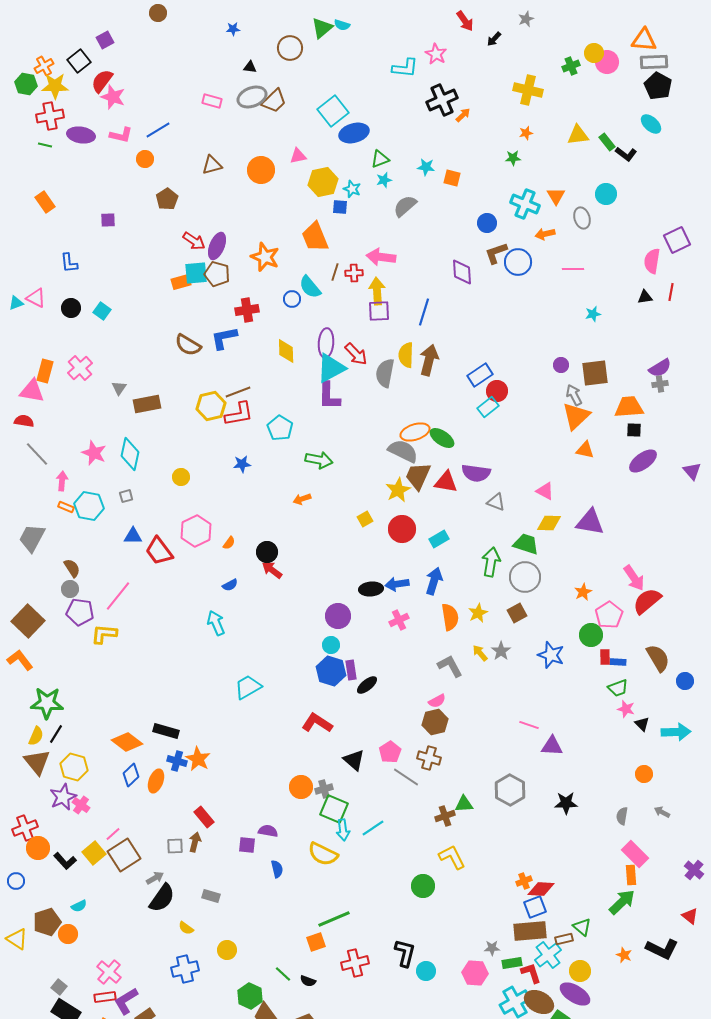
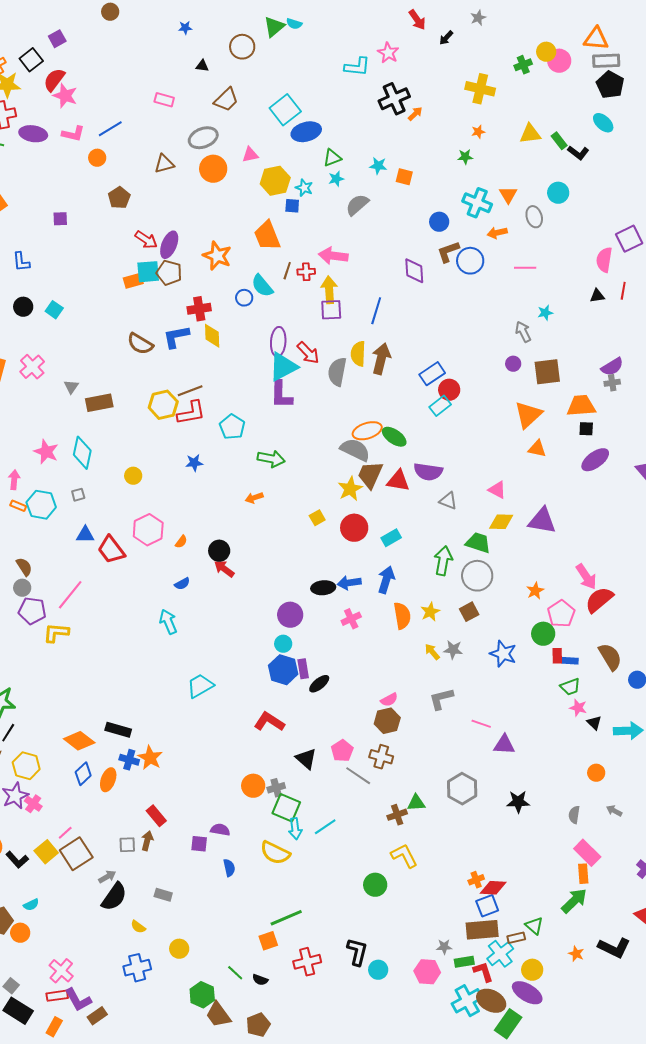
gray ellipse: (252, 97) -> (203, 138), moved
yellow diamond: (286, 351) -> (212, 336), moved
gray arrow: (574, 395) -> (523, 332), moved
gray star: (501, 651) -> (453, 650), turned -30
gray L-shape: (450, 666) -> (441, 699), moved, turned -76
purple L-shape: (126, 1001) -> (78, 1000), turned -88

